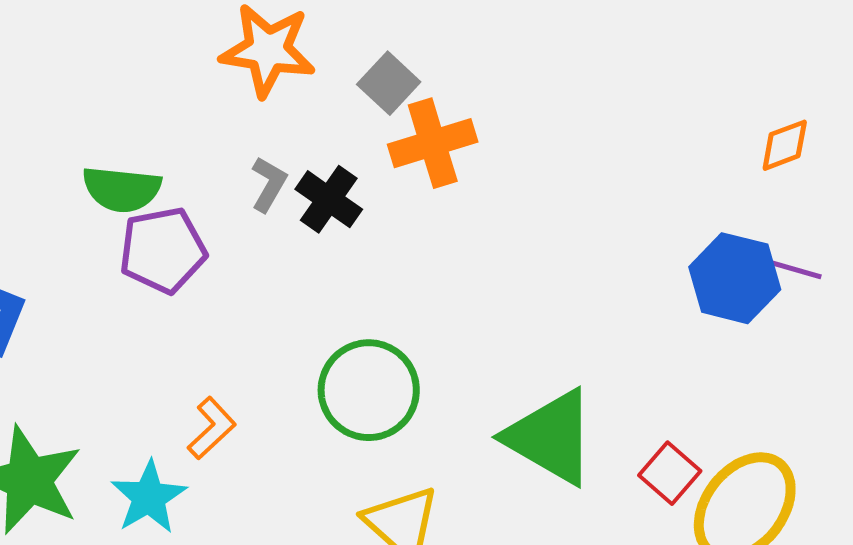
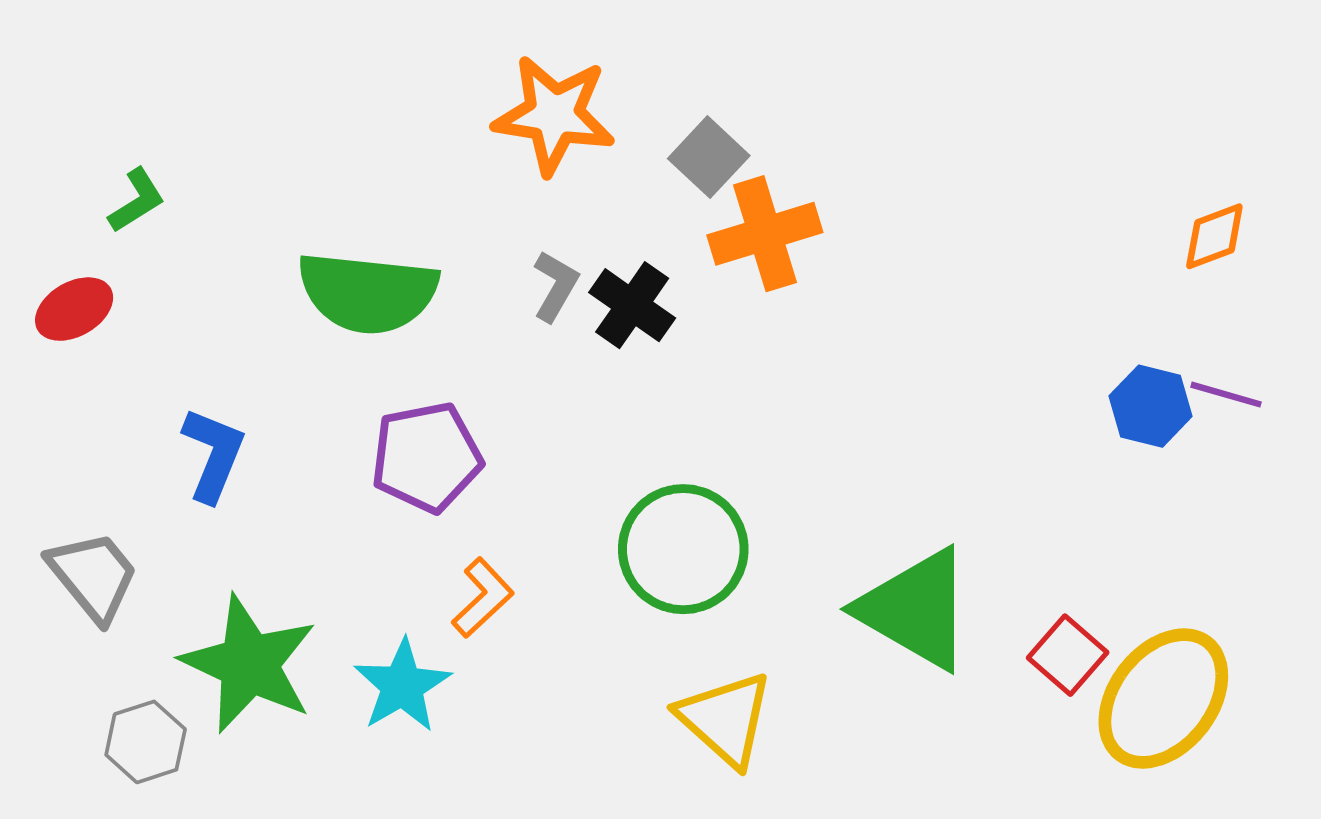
green semicircle: (122, 189) -> (368, 292), size x1.4
purple pentagon: (163, 250) -> (427, 457), moved
blue hexagon: (735, 278) -> (1151, 406), size x0.7

